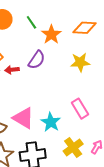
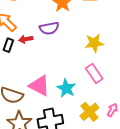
purple semicircle: (37, 60) -> (49, 28), turned 48
yellow star: (80, 62) -> (94, 43), moved

